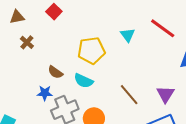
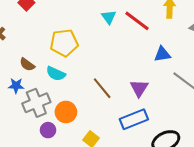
cyan triangle: (128, 35) -> (109, 17), moved

